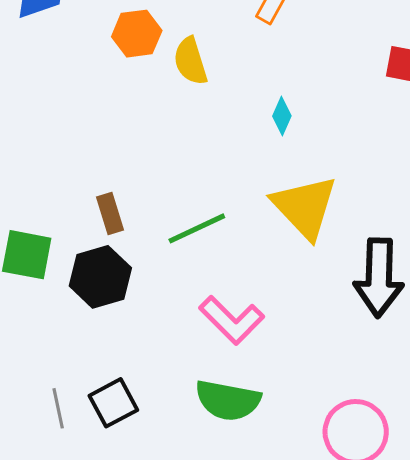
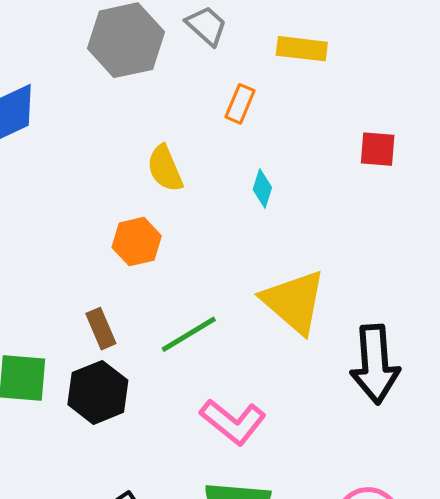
orange hexagon: (137, 34) -> (137, 242), moved
cyan diamond: (282, 116) -> (262, 189), moved

